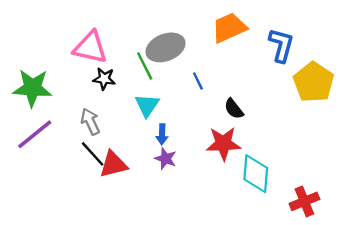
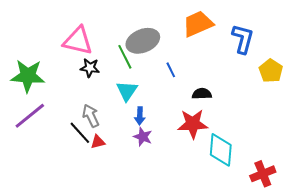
yellow pentagon: (314, 82) -> (271, 71), size x0.7
black semicircle: (234, 109) -> (202, 94), turned 126
gray arrow: (90, 122) -> (91, 116), moved
red triangle: (113, 164) -> (98, 142), size x0.6

